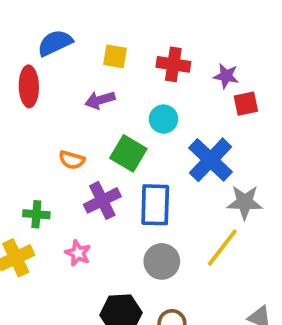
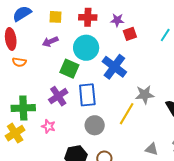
cyan circle: (164, 119) -> (86, 48), size x1.6
orange semicircle: (72, 160) -> (19, 62), moved
gray star: (245, 202) -> (145, 95), moved
green cross: (36, 214) -> (23, 108), size x1.6

